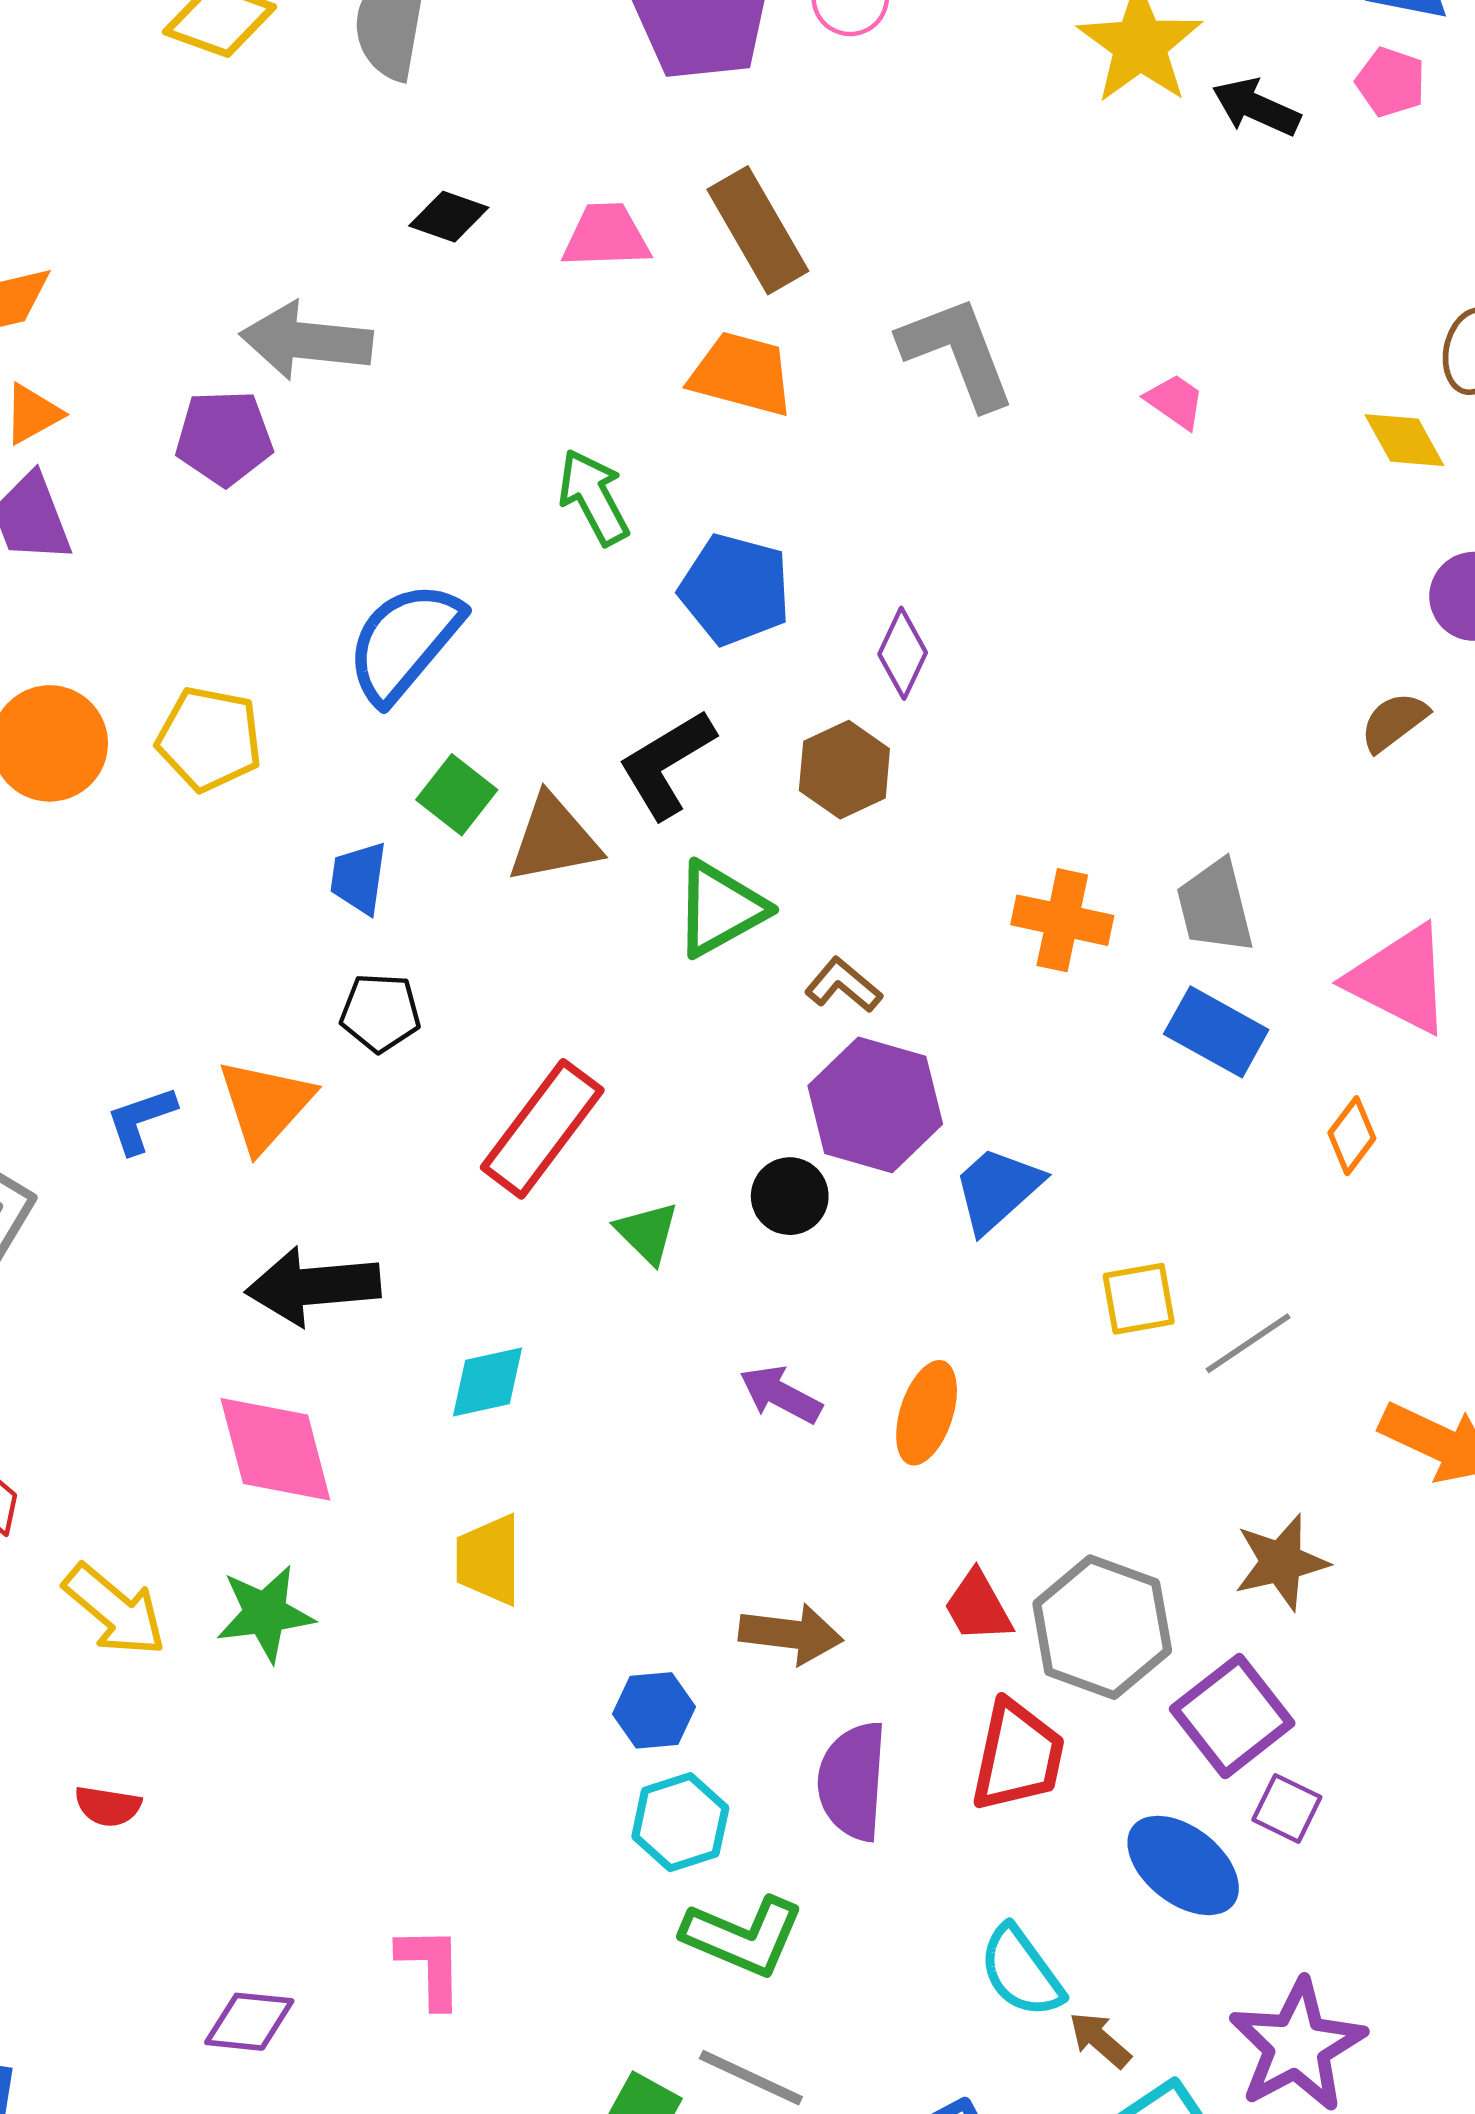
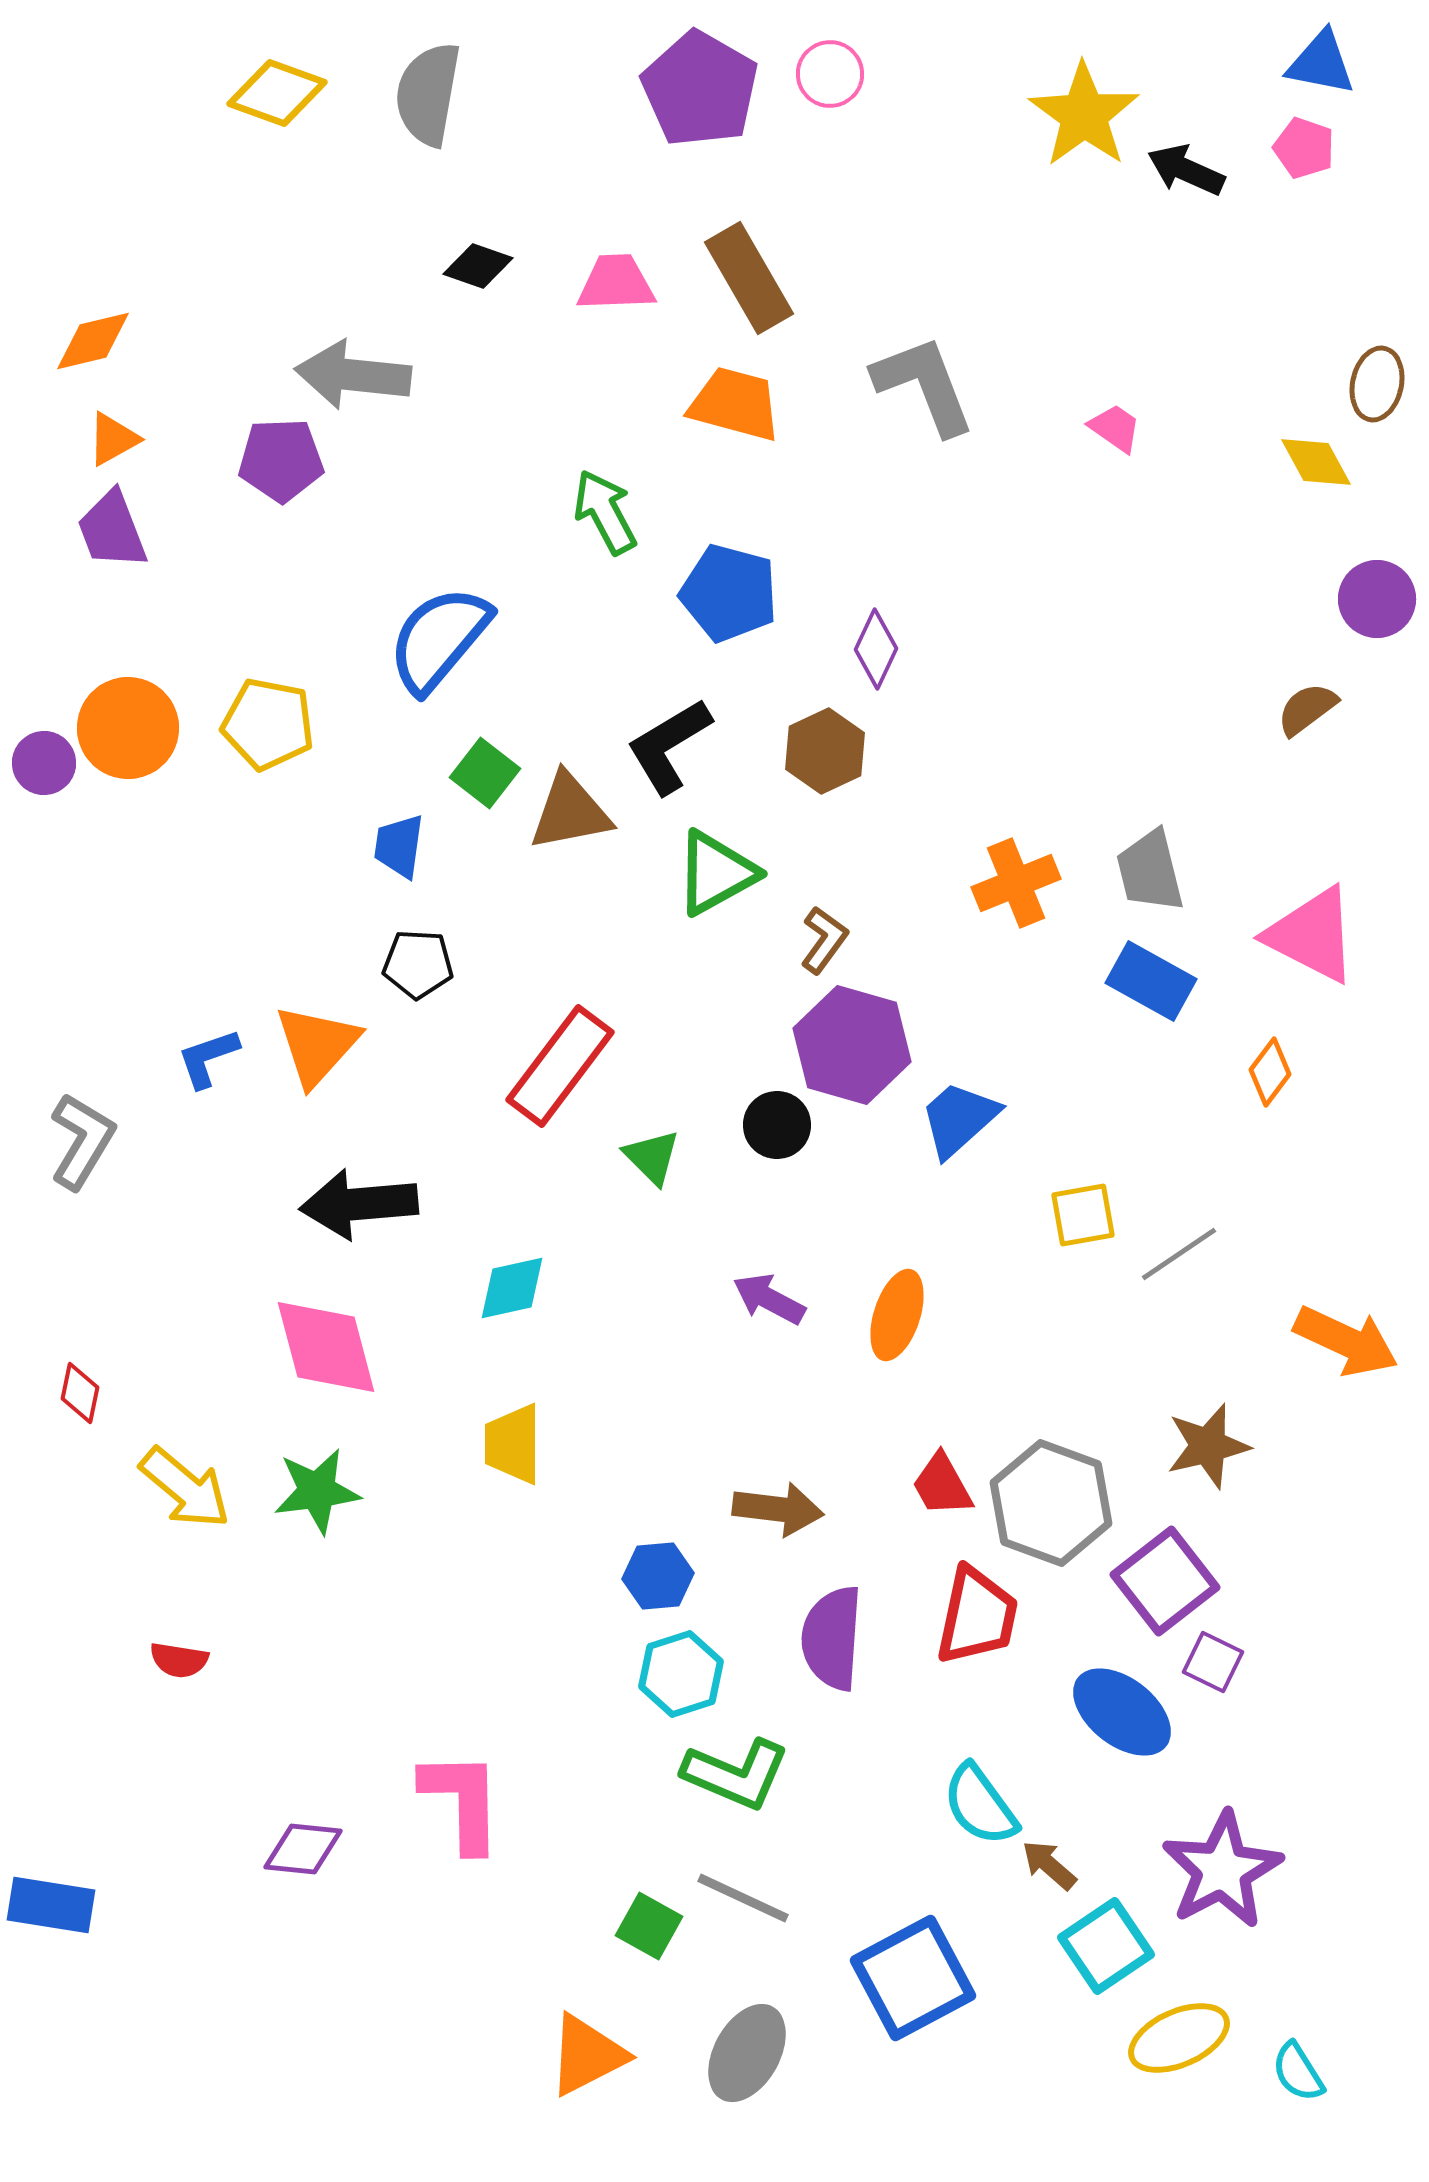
orange cross: (1062, 920) -> (1016, 883), turned -34
brown L-shape: (843, 985) -> (824, 940), turned 86
pink L-shape: (431, 1967) -> (462, 1801), size x1.4

